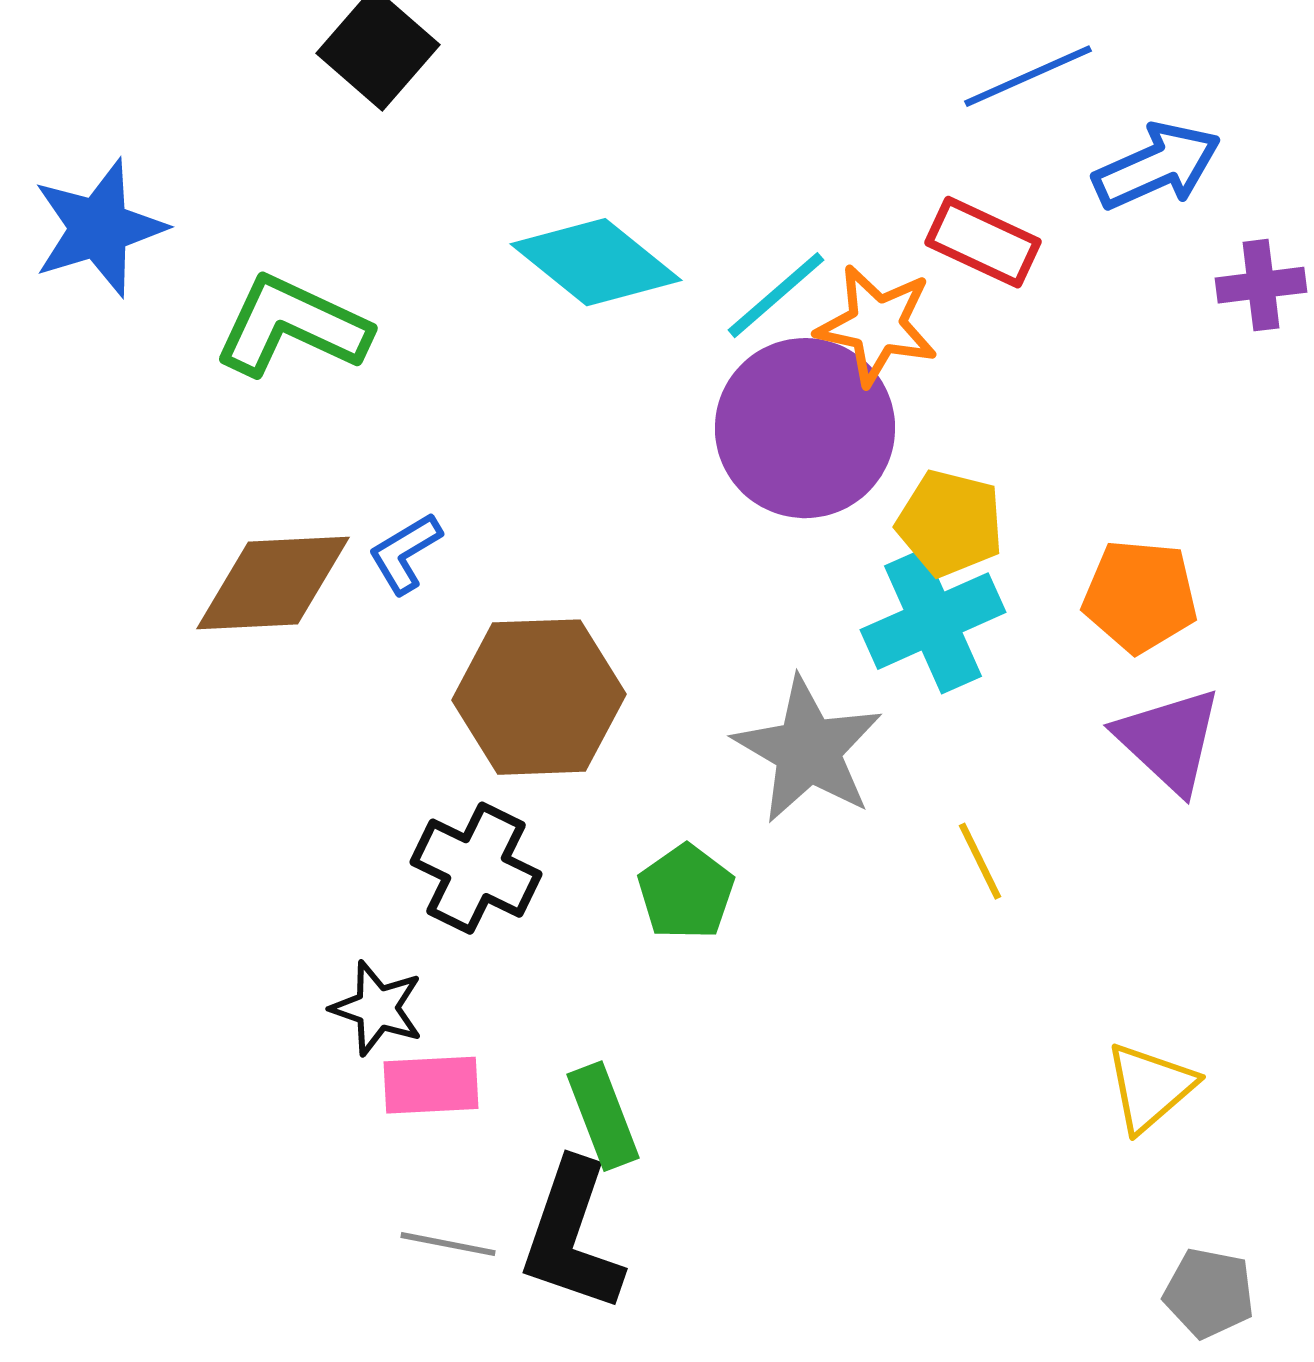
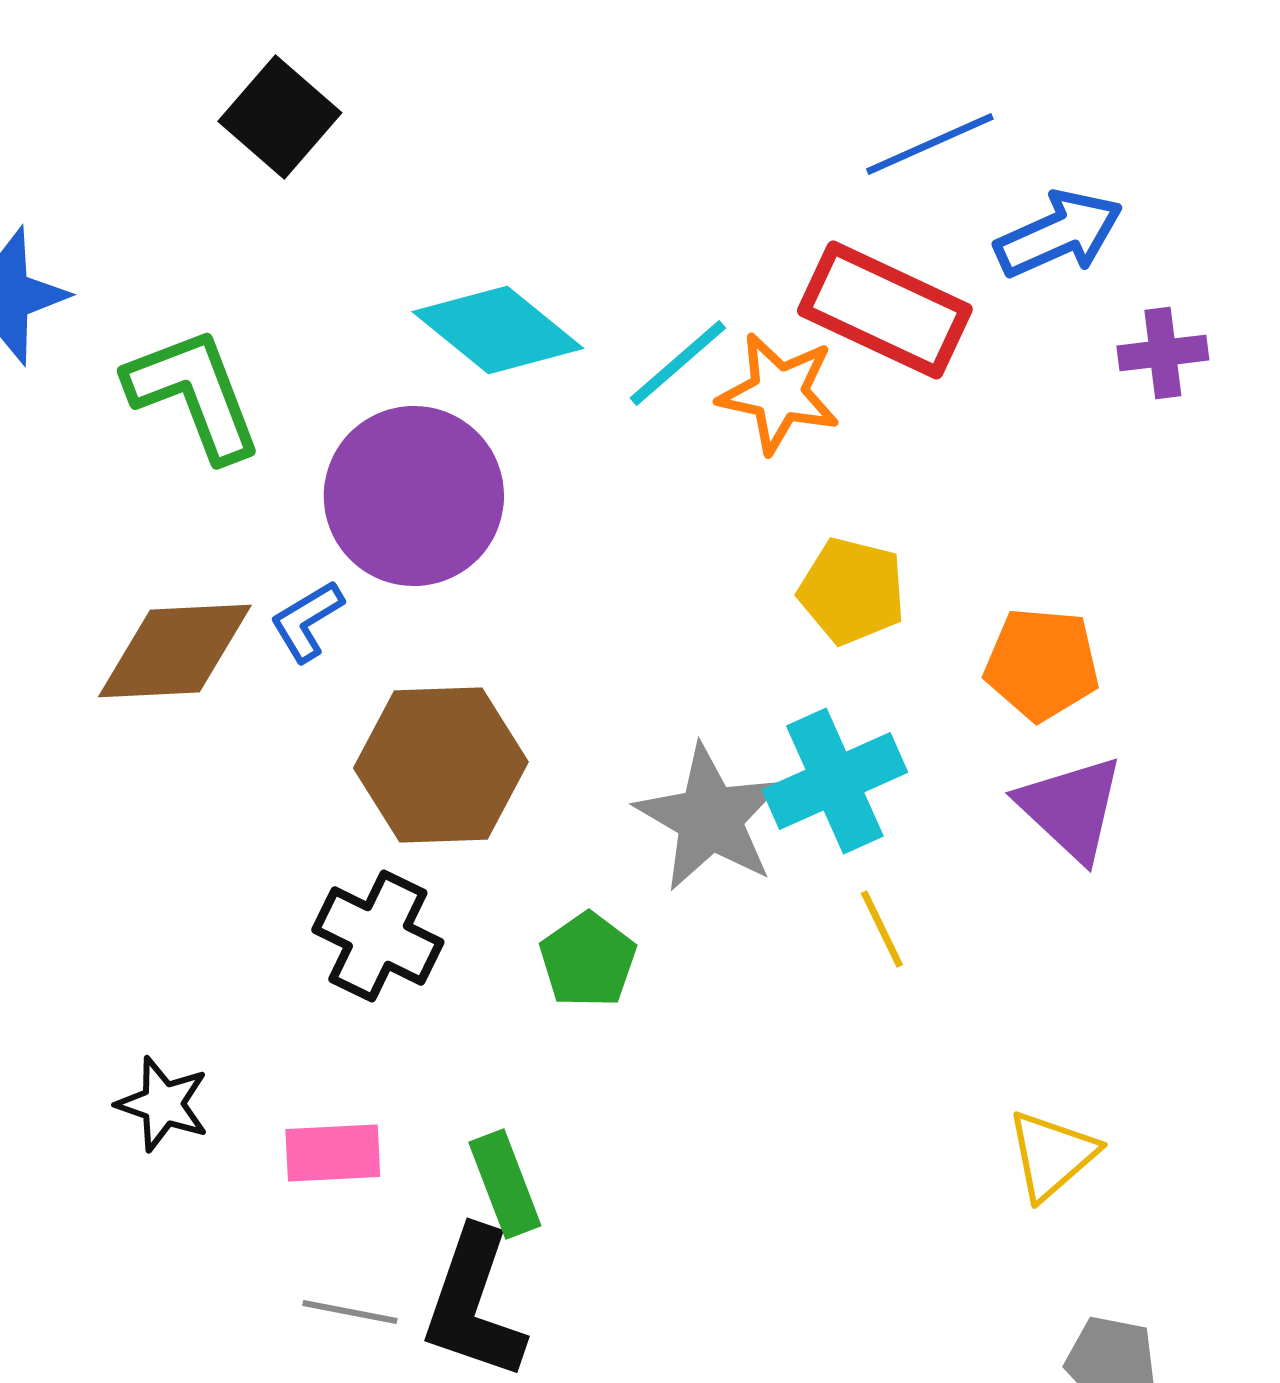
red rectangle: (983, 242) -> (885, 310), size x1.5
green L-shape: (292, 326) -> (194, 394), turned 44
purple circle: (805, 428) -> (414, 496), moved
cyan cross: (933, 621) -> (835, 781), moved
black star: (377, 1008) -> (163, 1104), moved

